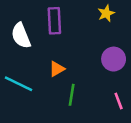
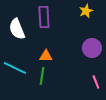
orange triangle: (57, 69) -> (46, 56), turned 32
green line: (72, 95) -> (42, 76), moved

